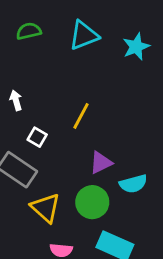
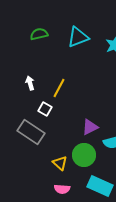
yellow line: (81, 116) -> (59, 88), moved
yellow triangle: (46, 208) -> (60, 163), moved, size x0.7

